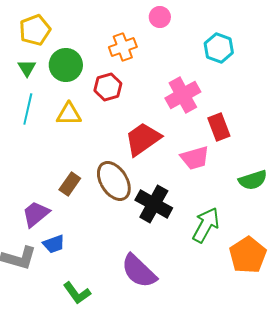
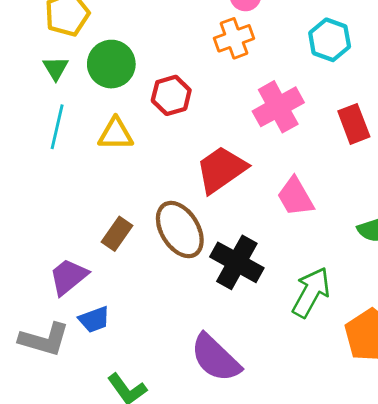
orange cross: (123, 47) -> (234, 38), moved
red rectangle: (219, 127) -> (354, 124), moved
pink trapezoid: (195, 158) -> (295, 197), turned 76

